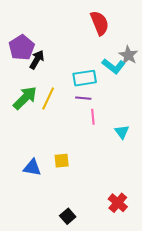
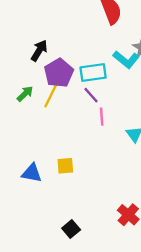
purple pentagon: (22, 48) -> (59, 73), moved
green arrow: (25, 98) -> (25, 94), size x0.6
purple line: (83, 98) -> (91, 95), turned 42

